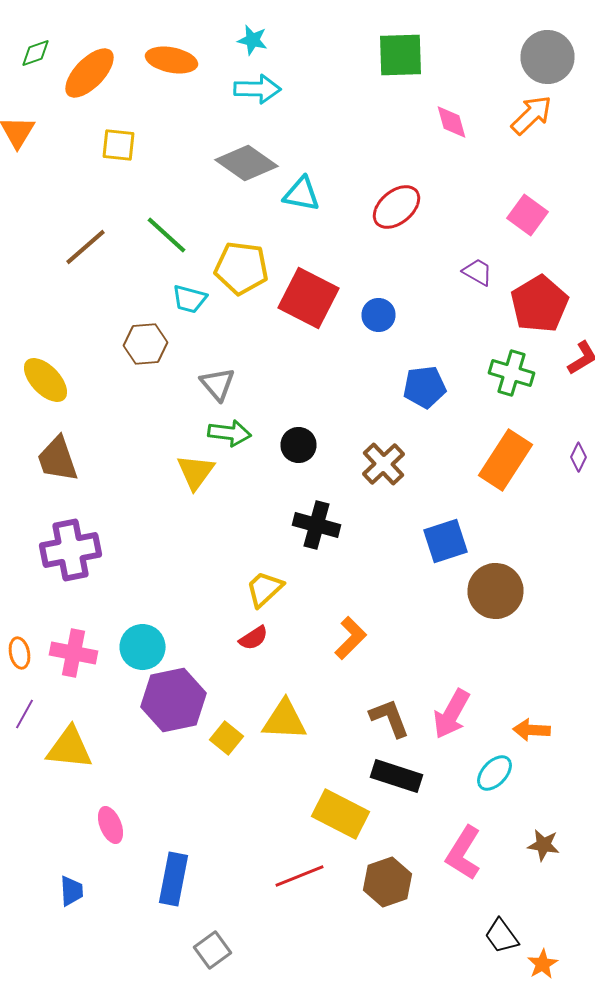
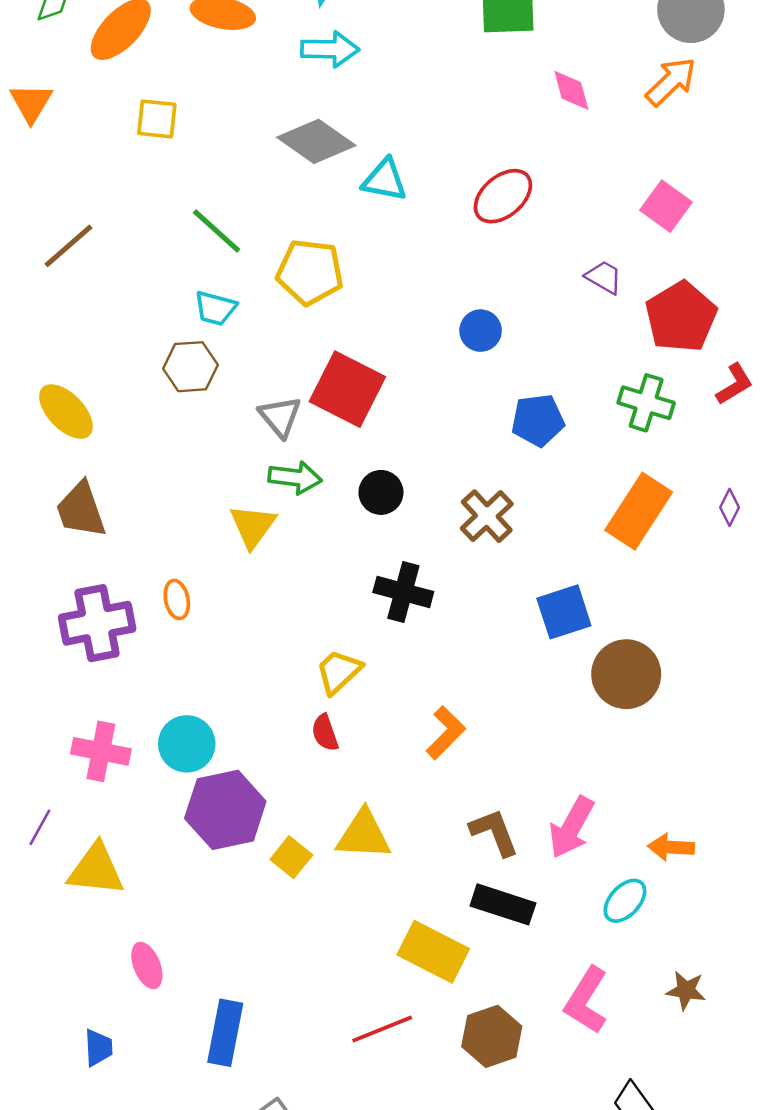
brown line: (86, 247) -> (68, 246), moved
red square: (308, 298) -> (347, 389), moved
cyan trapezoid: (190, 299) -> (215, 308), moved
red semicircle: (254, 638) -> (325, 733), turned 104
orange ellipse: (20, 653) -> (177, 599), moved

